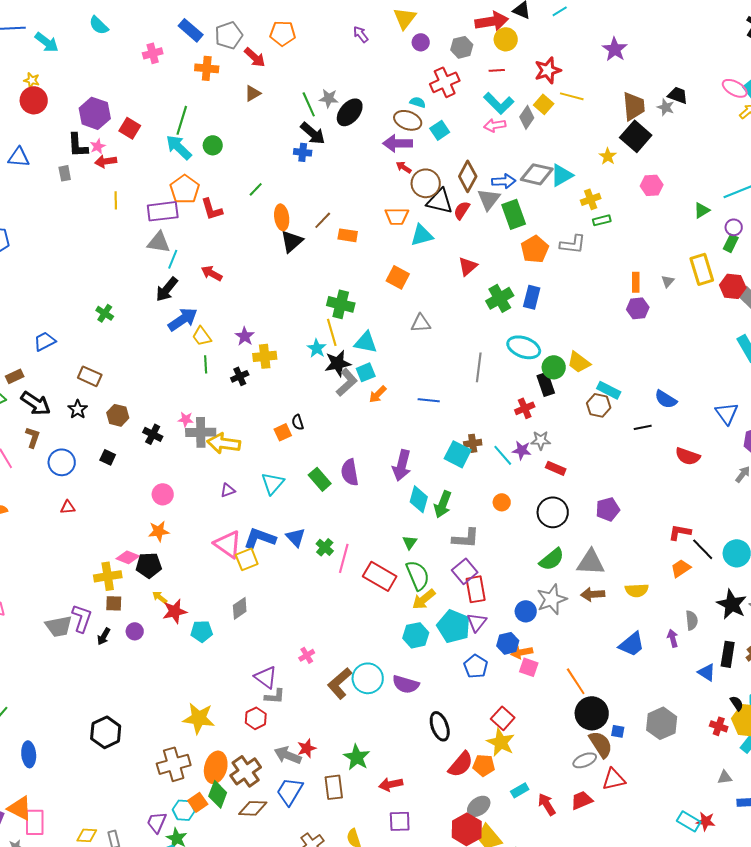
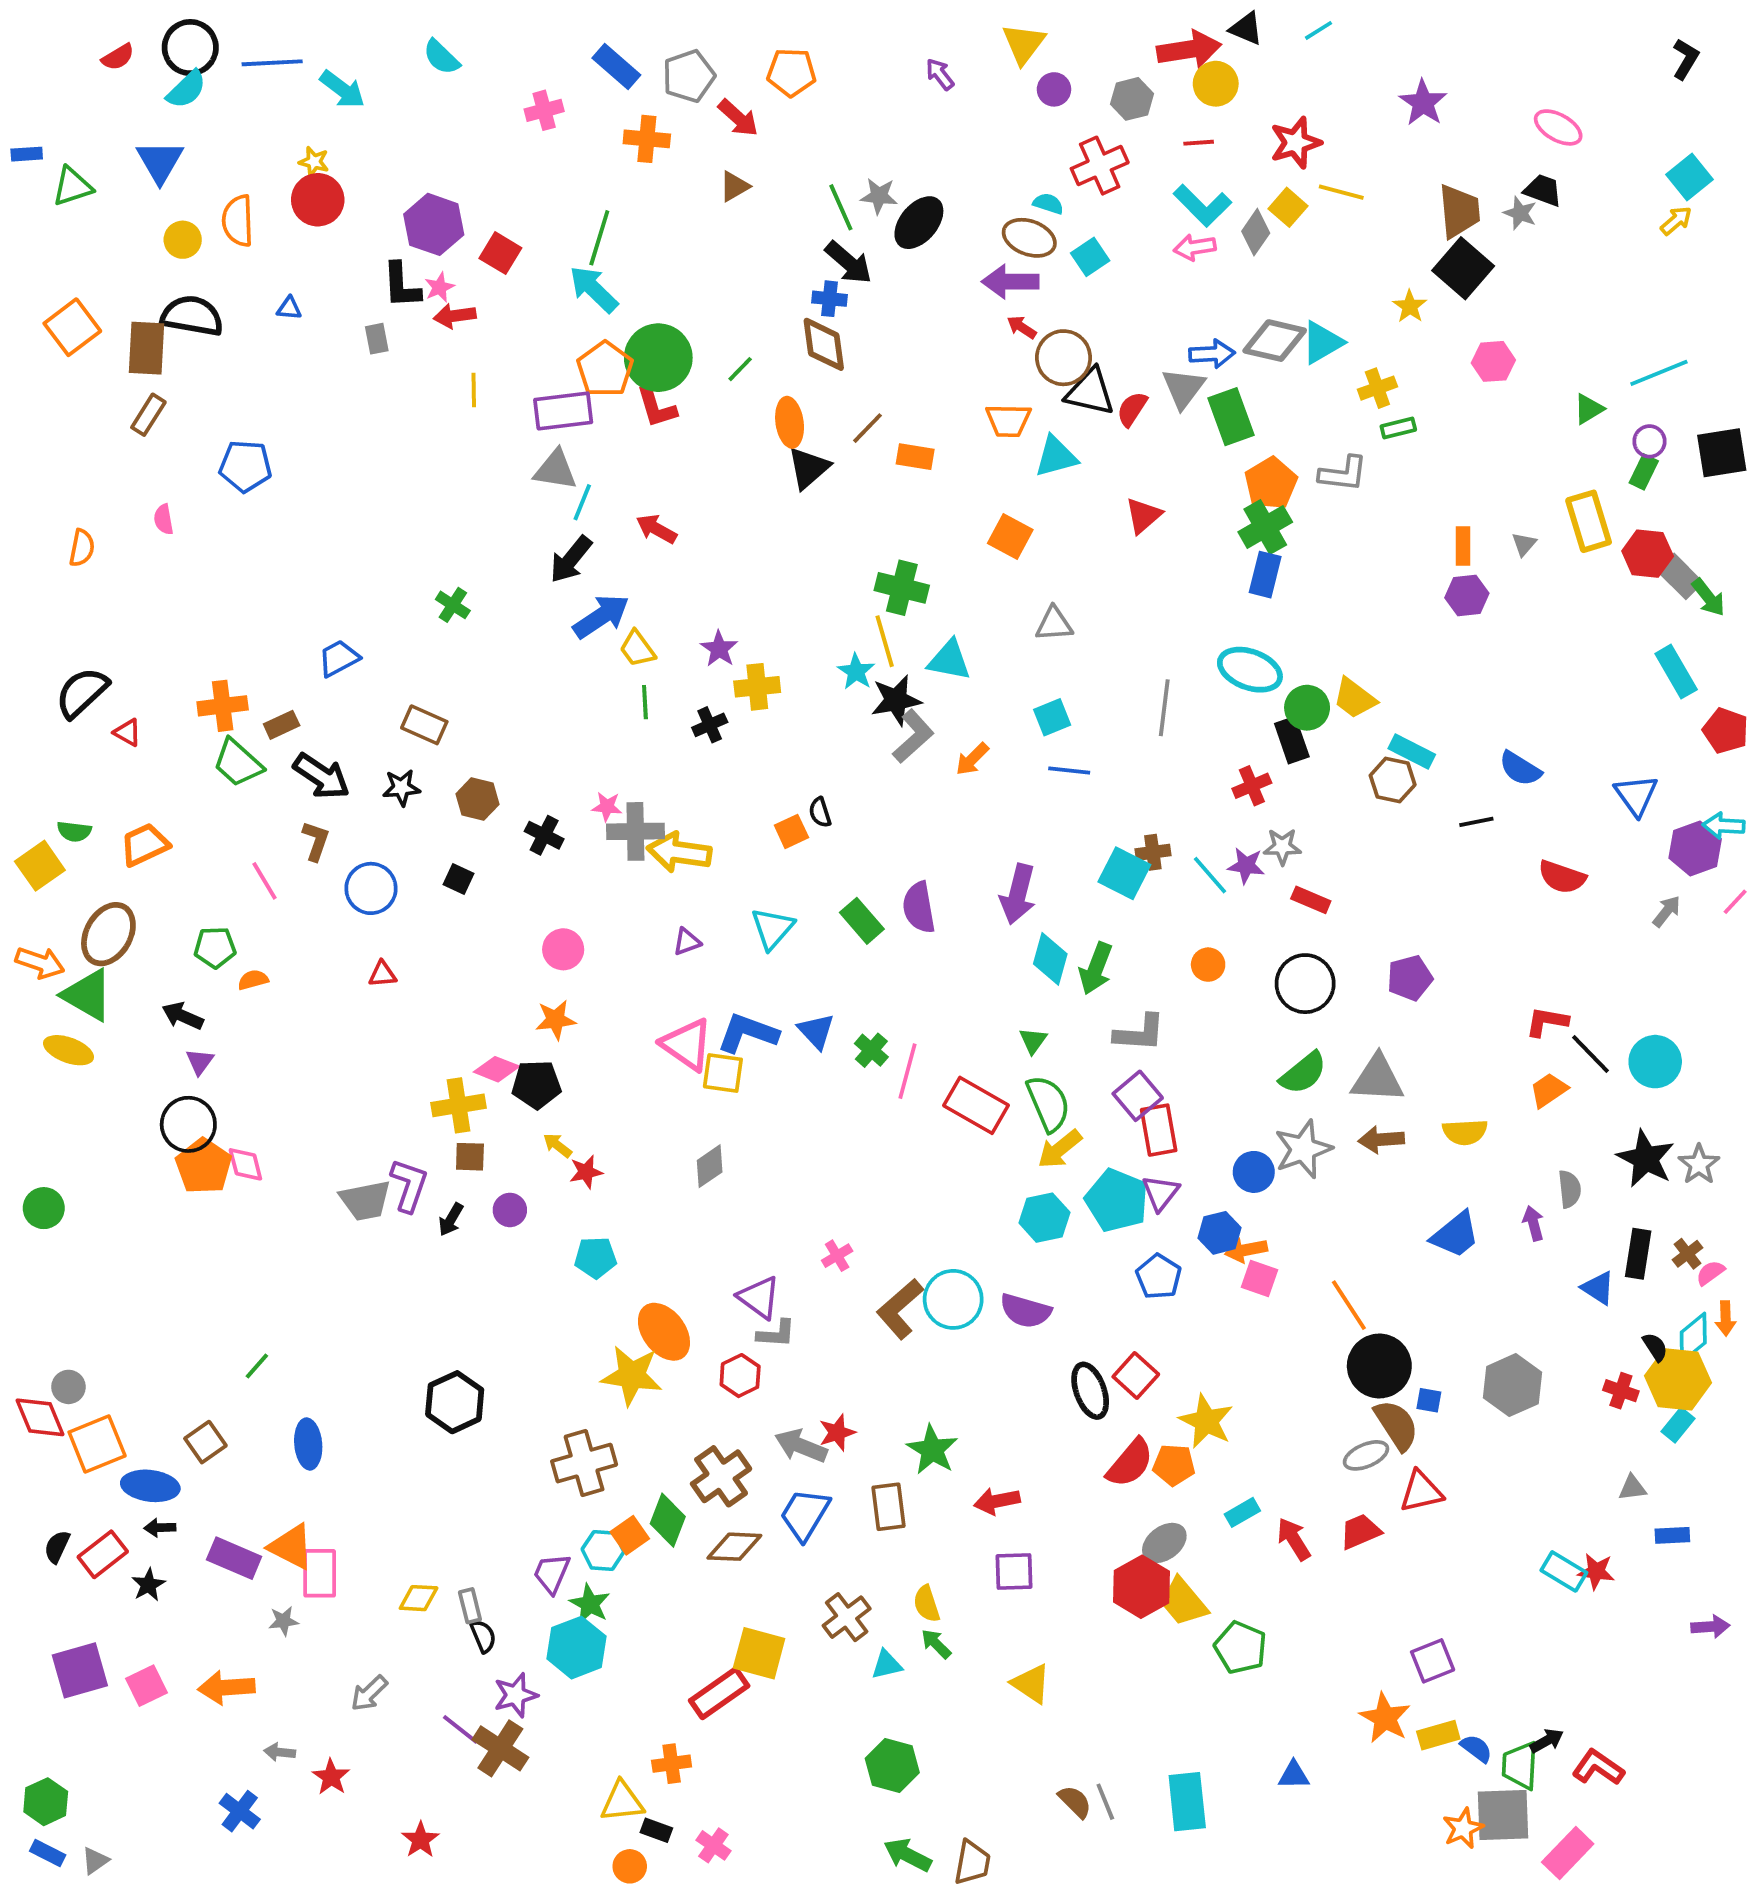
pink ellipse: (735, 88) -> (1558, 127), moved
green circle: (213, 145) -> (658, 358), moved, size x1.8
blue triangle: (19, 157) -> (289, 308), size x0.6
brown diamond: (468, 176) -> (824, 344), moved, turned -36
green cross: (500, 298) -> (1265, 527), moved
cyan square: (366, 372) -> (1052, 717), moved
black star: (78, 409) -> (401, 788), turned 30
yellow square: (247, 559) -> (723, 1073), turned 30
red star: (175, 611) -> (586, 1172), size x0.7
cyan pentagon: (202, 631) -> (595, 1258), moved
red square: (503, 718) -> (1136, 1376), moved
orange ellipse: (216, 767) -> (664, 1332), moved, turned -52

